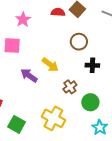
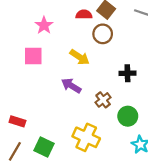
brown circle: (79, 42) -> (103, 34), moved
yellow arrow: (50, 65) -> (80, 57), moved
purple arrow: (29, 75) -> (71, 86), moved

